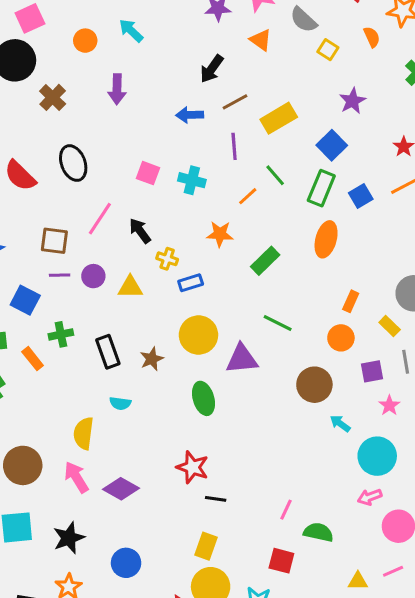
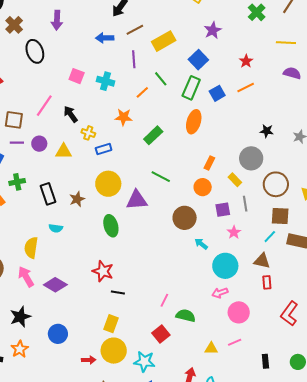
black ellipse: (73, 163) -> (35, 51), moved
red square: (281, 561) -> (161, 334), turned 36

